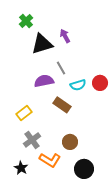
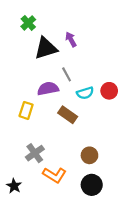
yellow rectangle: (24, 113) -> (26, 110), moved, turned -35
brown circle: (70, 142) -> (89, 155), moved
black star: (21, 168) -> (14, 186), moved

